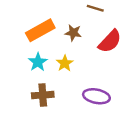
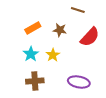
orange rectangle: (40, 30) -> (33, 28), size x0.7

